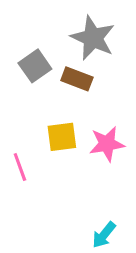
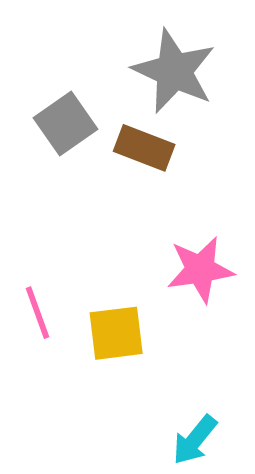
yellow square: (62, 137) -> (116, 333), moved

